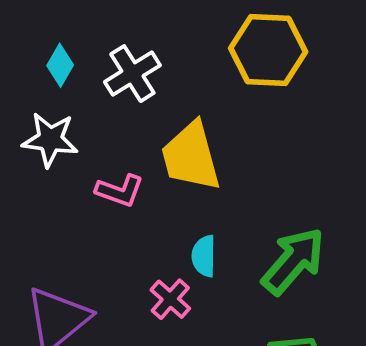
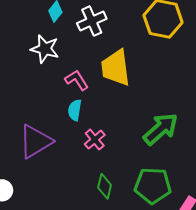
pink L-shape: (120, 191) -> (77, 80), turned -150
cyan semicircle: (204, 256) -> (75, 110), moved

